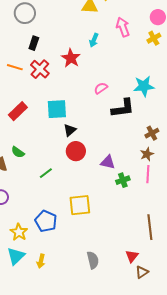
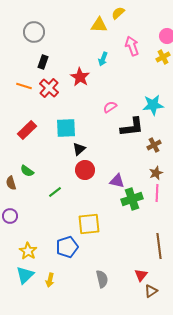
brown cross: (152, 133) -> (154, 145), moved
green cross: (123, 180) -> (132, 199), size x1.5
blue pentagon: (46, 221) -> (67, 247), moved, turned 30

